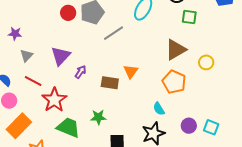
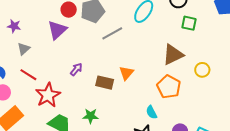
purple triangle: (61, 56) -> (57, 30), moved

